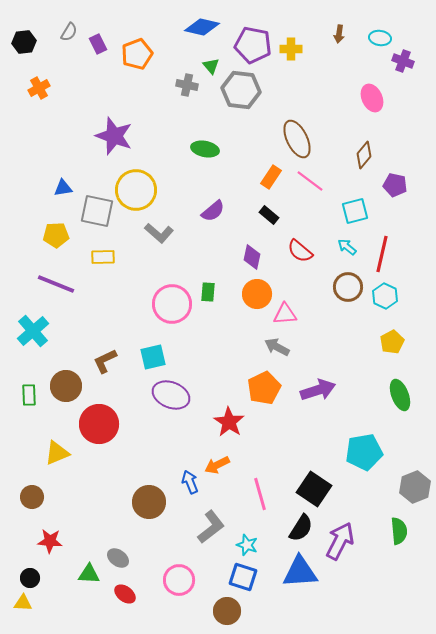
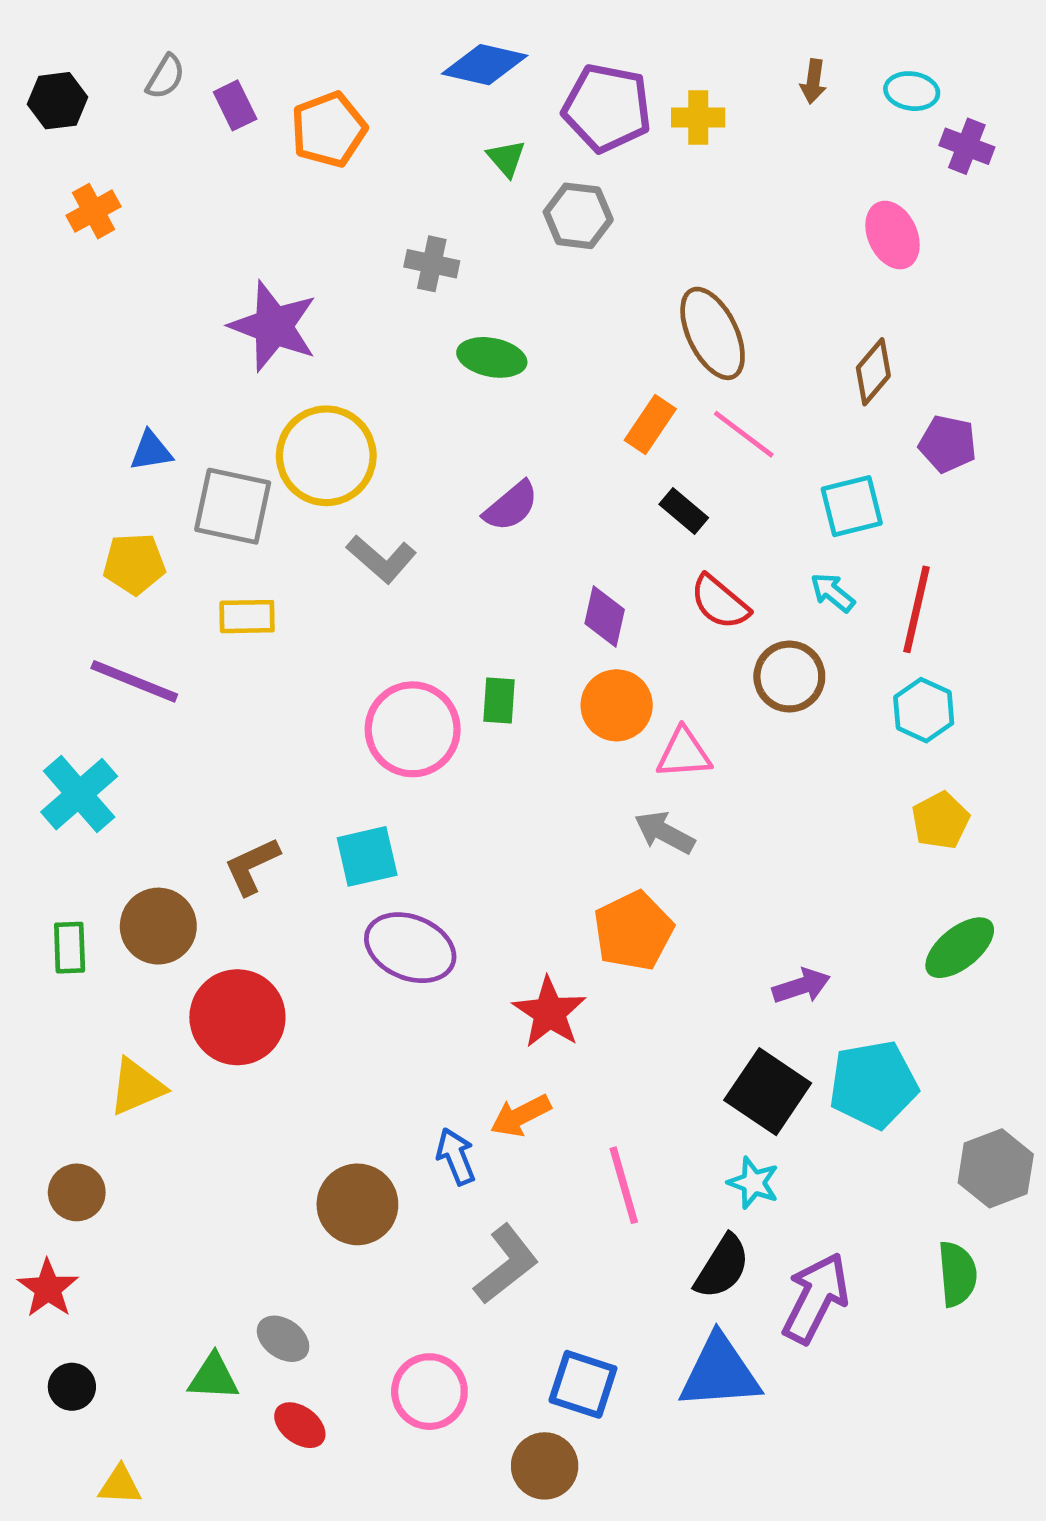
gray cross: (187, 85) -> (432, 264), moved
gray hexagon: (241, 90) -> (578, 216), size x0.7
black rectangle: (269, 215) -> (684, 511), moved
brown circle: (348, 287) -> (789, 677), moved
purple arrow: (318, 390) -> (801, 986), moved, size x0.7
green ellipse: (400, 395) -> (960, 948), turned 72
black square: (314, 489) -> (768, 1092), moved
red star: (50, 541) -> (48, 1288), moved, turned 30
cyan star: (247, 545) -> (753, 1183), moved
yellow triangle: (23, 603) -> (120, 1485), moved

